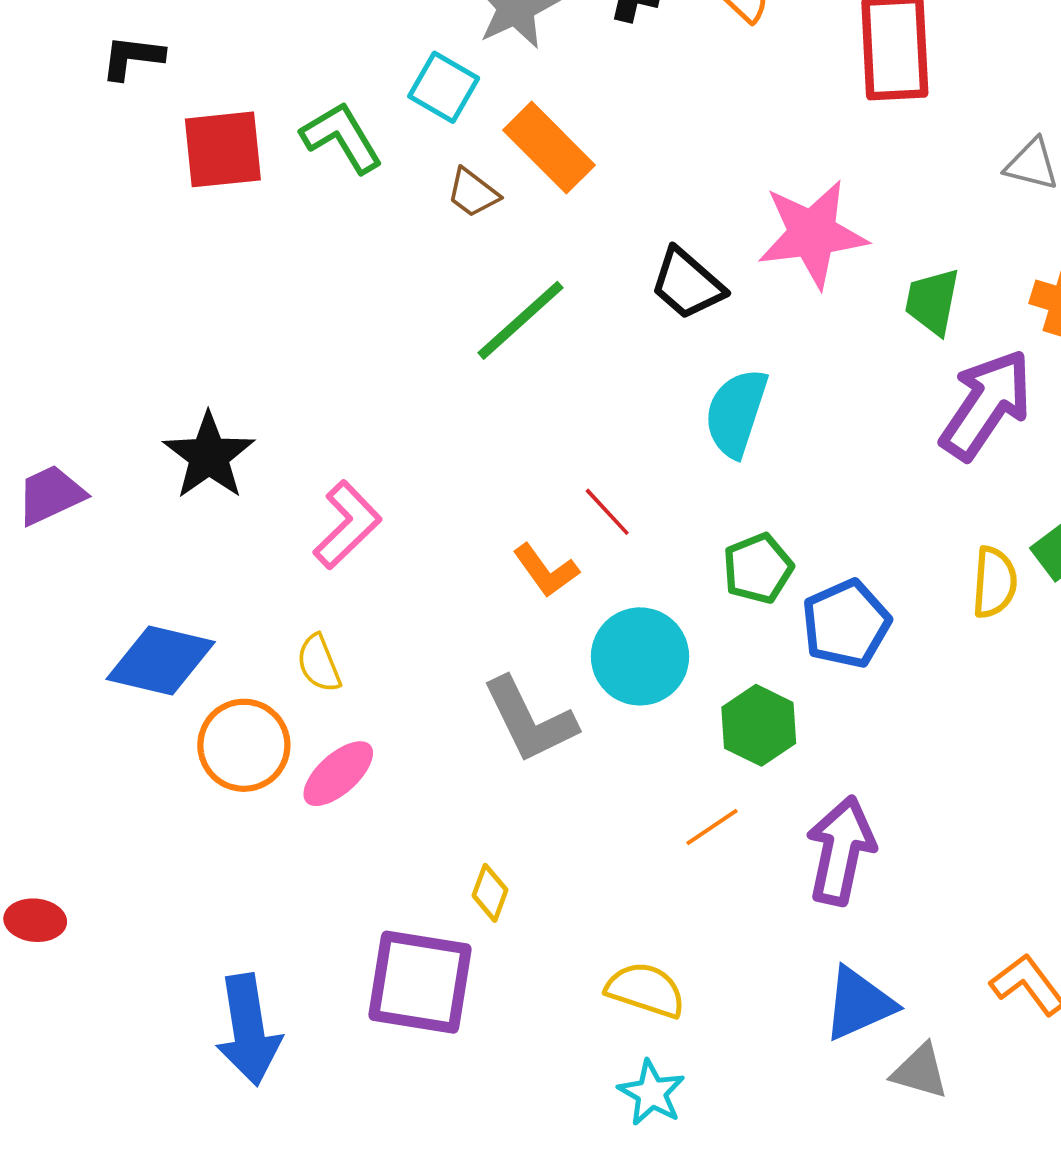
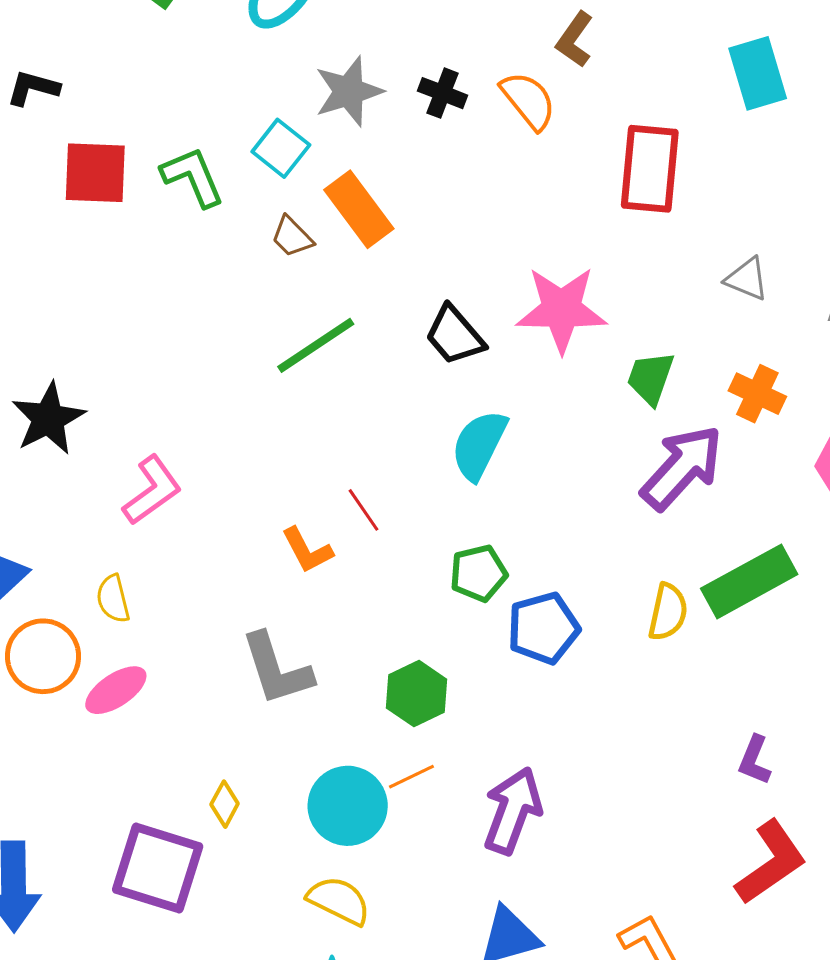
cyan circle: (640, 656) -> (348, 806), moved
green hexagon: (759, 725) -> (417, 694), moved

